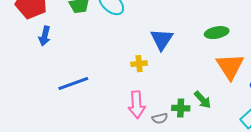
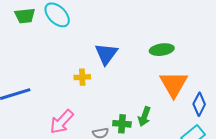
green arrow: (203, 100) -> (144, 116), turned 60
pink arrow: (137, 105) -> (62, 122), moved, turned 44

